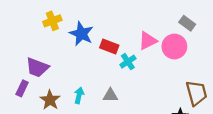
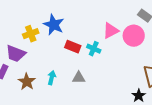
yellow cross: (52, 21) -> (31, 34), moved
red rectangle: (109, 47) -> (73, 47), moved
cyan cross: (128, 62) -> (94, 49), turned -32

